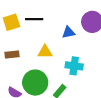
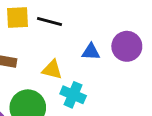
cyan cross: (74, 66) -> (73, 95), moved

